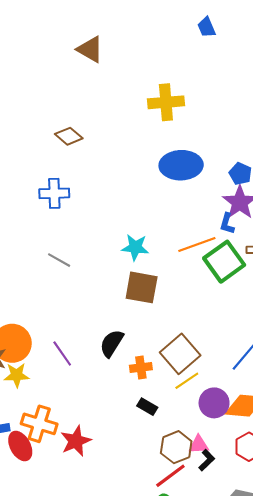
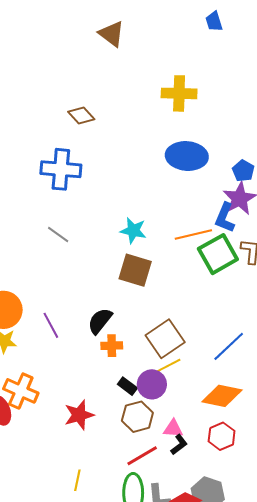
blue trapezoid: (207, 27) -> (214, 21), moved
blue cross: (54, 193) -> (61, 169), size x1.4
blue L-shape: (227, 224) -> (225, 218), size x1.4
orange cross: (141, 367) -> (112, 346), moved
purple circle: (214, 403) -> (152, 384), moved
red star: (76, 441) -> (79, 415), moved
brown hexagon: (176, 447) -> (137, 417), moved

